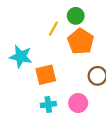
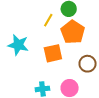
orange square: (46, 75) -> (53, 53), moved

